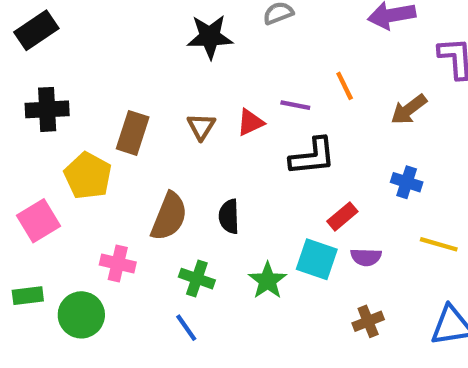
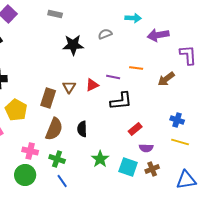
orange line: (345, 86) -> (136, 68), turned -56
brown rectangle: (133, 133) -> (48, 98), moved
blue cross: (407, 182) -> (177, 120), moved
cyan square: (317, 259) -> (128, 167), moved
green cross: (197, 279) -> (57, 159), moved
green circle: (81, 315) -> (25, 175), moved
brown cross: (368, 321) -> (152, 169), moved

